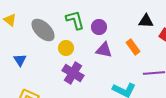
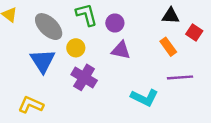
orange rectangle: (133, 47) -> (168, 47), moved
blue triangle: (20, 60) -> (43, 61), moved, size x1.6

